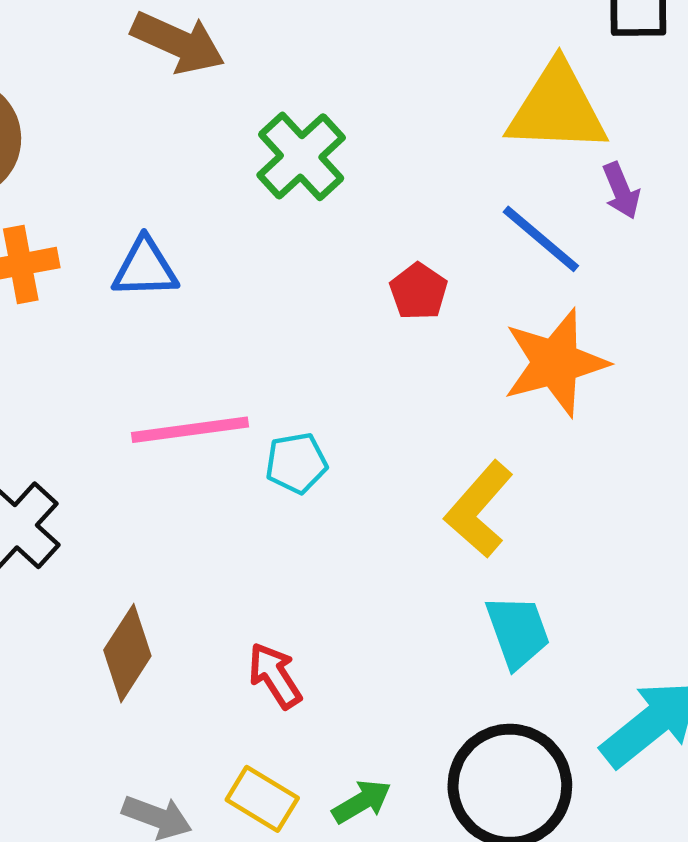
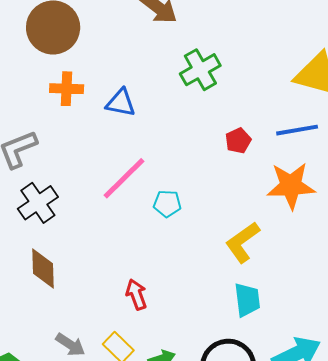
blue line: (541, 239) -> (297, 130), turned -63
pink line: (190, 430) -> (124, 178), turned -50
brown diamond: (127, 653) -> (43, 268), moved, turned -48

